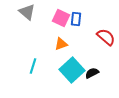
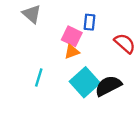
pink square: (61, 18) -> (72, 36), moved
black semicircle: (92, 73) -> (108, 86), size x1.6

